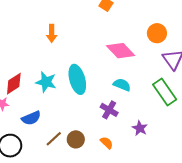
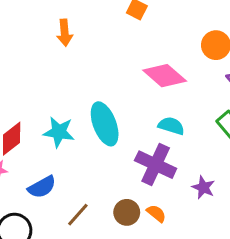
orange arrow: (52, 33) -> (65, 33), moved
purple cross: (109, 110) -> (156, 165), size x1.5
brown circle: (76, 139) -> (127, 212), moved

